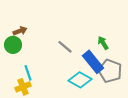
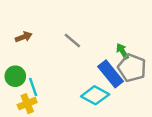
green circle: (13, 45) -> (15, 76), moved
gray line: (65, 47) -> (72, 40), moved
gray pentagon: (110, 71) -> (132, 68), moved

